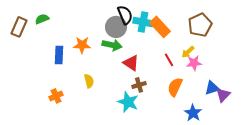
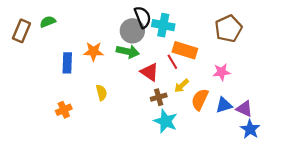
orange rectangle: (160, 27) -> (185, 50), moved, turned -30
yellow arrow: (188, 52) -> (182, 86), moved
red line: (169, 60) -> (172, 62), moved
blue triangle: (212, 88) -> (224, 105), moved
purple triangle: (223, 95) -> (244, 109), moved, turned -49
cyan star: (128, 102) -> (166, 121), moved
blue star: (193, 113) -> (250, 129), moved

